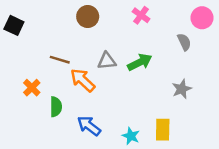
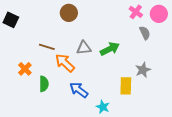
pink cross: (141, 15) -> (136, 12), moved
blue arrow: (89, 126) -> (79, 90), moved
yellow rectangle: (163, 130) -> (126, 86), moved

